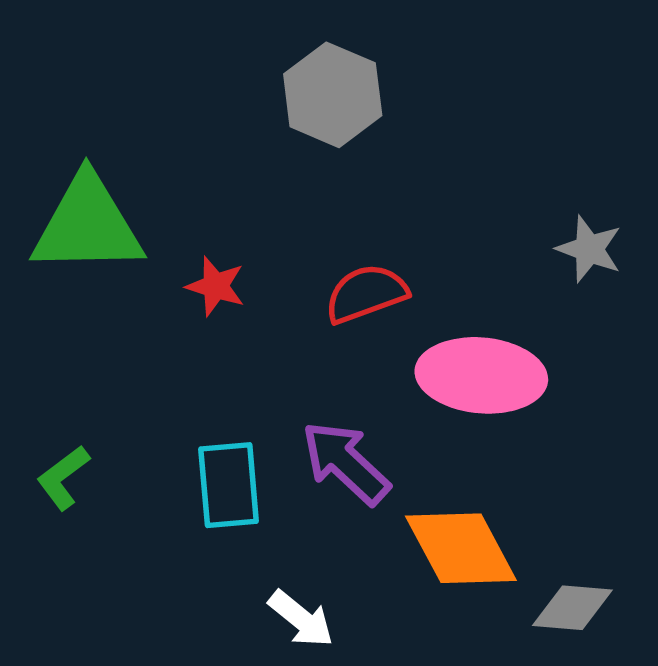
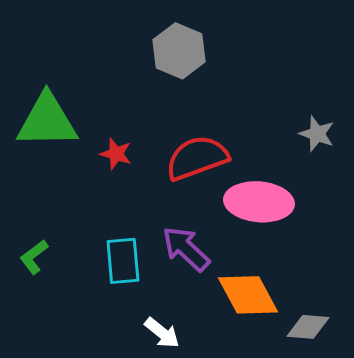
red semicircle: (366, 294) -> (197, 158), size x1.4

